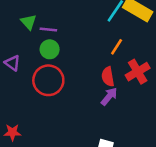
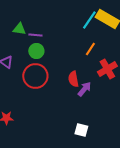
green triangle: (29, 22) -> (19, 29), turned -40
red semicircle: (108, 77) -> (73, 79), moved

